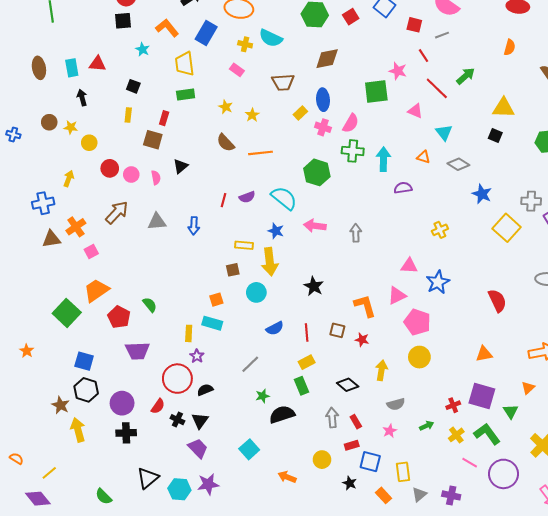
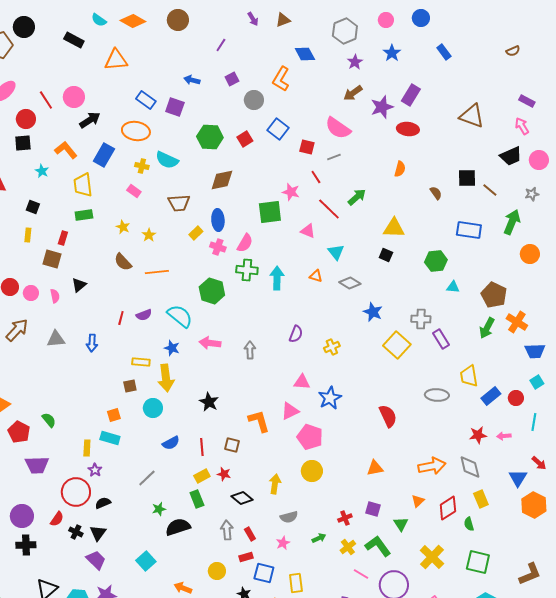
purple semicircle: (403, 188) -> (296, 334), moved, turned 120
red star: (362, 340) -> (224, 474), moved
purple square: (482, 396) -> (373, 509), size x0.6

